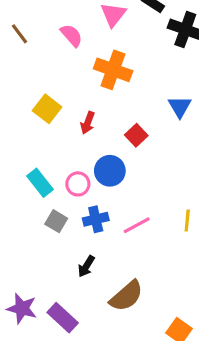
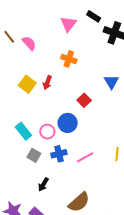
pink semicircle: (71, 35) -> (29, 43), moved
orange cross: (113, 70) -> (69, 59), size x0.7
red arrow: (88, 123) -> (47, 83), moved
black arrow: (86, 266) -> (43, 184), moved

